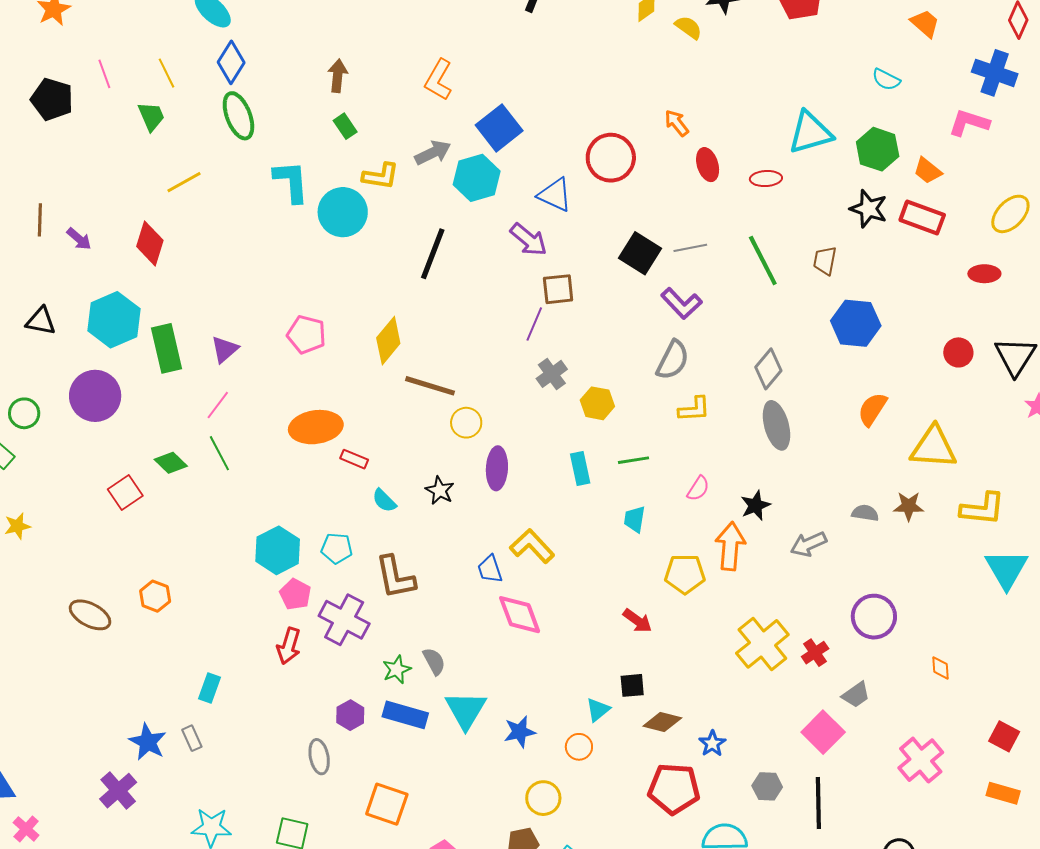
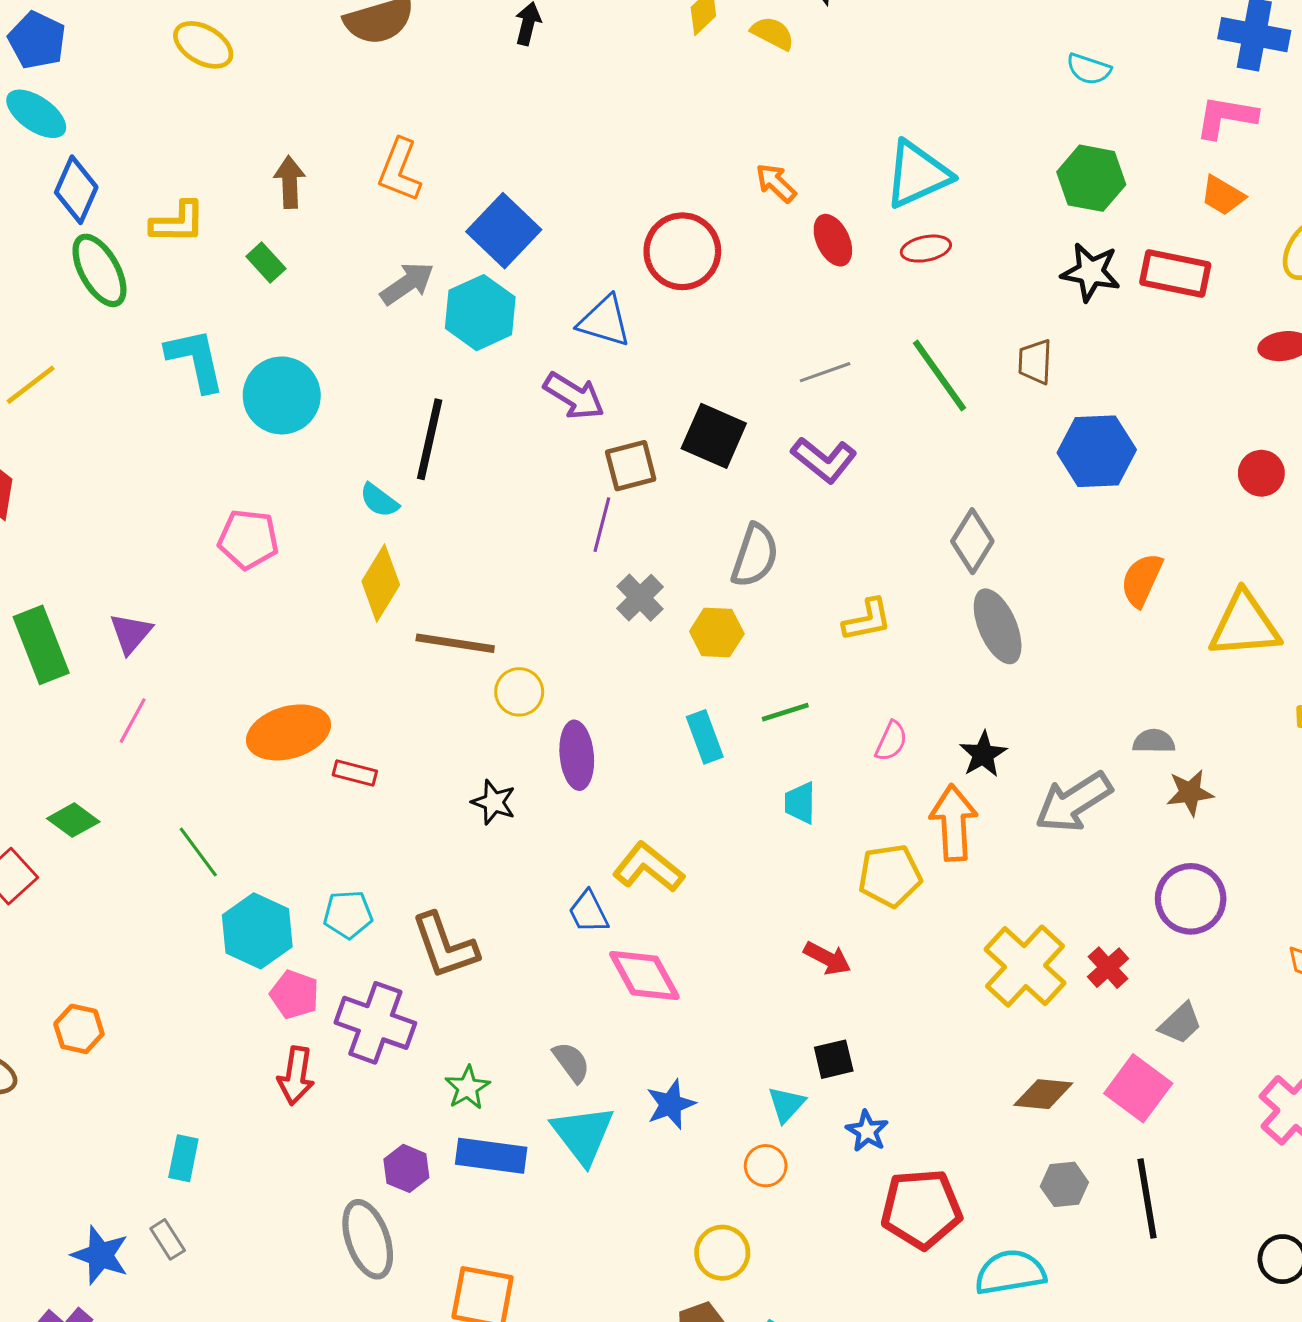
brown arrow: (338, 76) -> (290, 182), moved
cyan triangle: (810, 133) -> (917, 174), moved
orange trapezoid: (928, 171) -> (1223, 196), moved
yellow L-shape: (381, 176) -> (178, 222), moved
black square: (640, 253) -> (714, 436), moved
pink pentagon: (306, 334) -> (248, 539), moved
gray semicircle: (673, 360) -> (755, 555), moved
green line: (219, 453) -> (198, 852), moved
cyan semicircle: (384, 501) -> (379, 500), moved
brown star: (909, 506) -> (1190, 793), moved
gray arrow: (809, 544) -> (1074, 802), size x1.4
gray semicircle: (434, 661) -> (571, 1062), moved
brown diamond: (662, 722) -> (1043, 1094), moved
blue star: (520, 732) -> (671, 1104), moved
blue star: (712, 744) -> (867, 1131), moved
gray ellipse: (319, 757) -> (368, 1239), size x1.4

